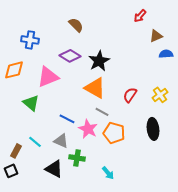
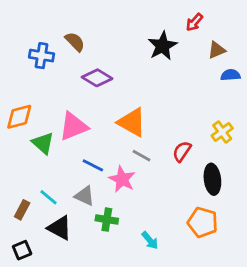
brown semicircle: (76, 25) -> (75, 42), moved
black star: (99, 61) -> (162, 46), moved
orange diamond: (14, 70) -> (19, 117), moved
pink triangle: (48, 77) -> (73, 126), moved
red semicircle: (130, 95) -> (182, 151), moved
orange pentagon: (114, 133) -> (203, 222), moved
black triangle: (54, 169) -> (60, 228), moved
black square: (11, 171) -> (22, 250), moved

